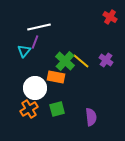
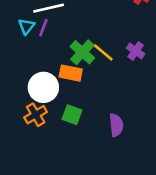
cyan triangle: (24, 51) -> (26, 26), moved
green square: (57, 109) -> (72, 115), turned 35

